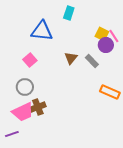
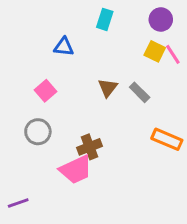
blue triangle: (42, 31) -> (64, 47), size x0.6
purple circle: (106, 45) -> (161, 19), moved
brown cross: (38, 107) -> (89, 147), moved
pink trapezoid: (23, 112) -> (76, 170), moved

